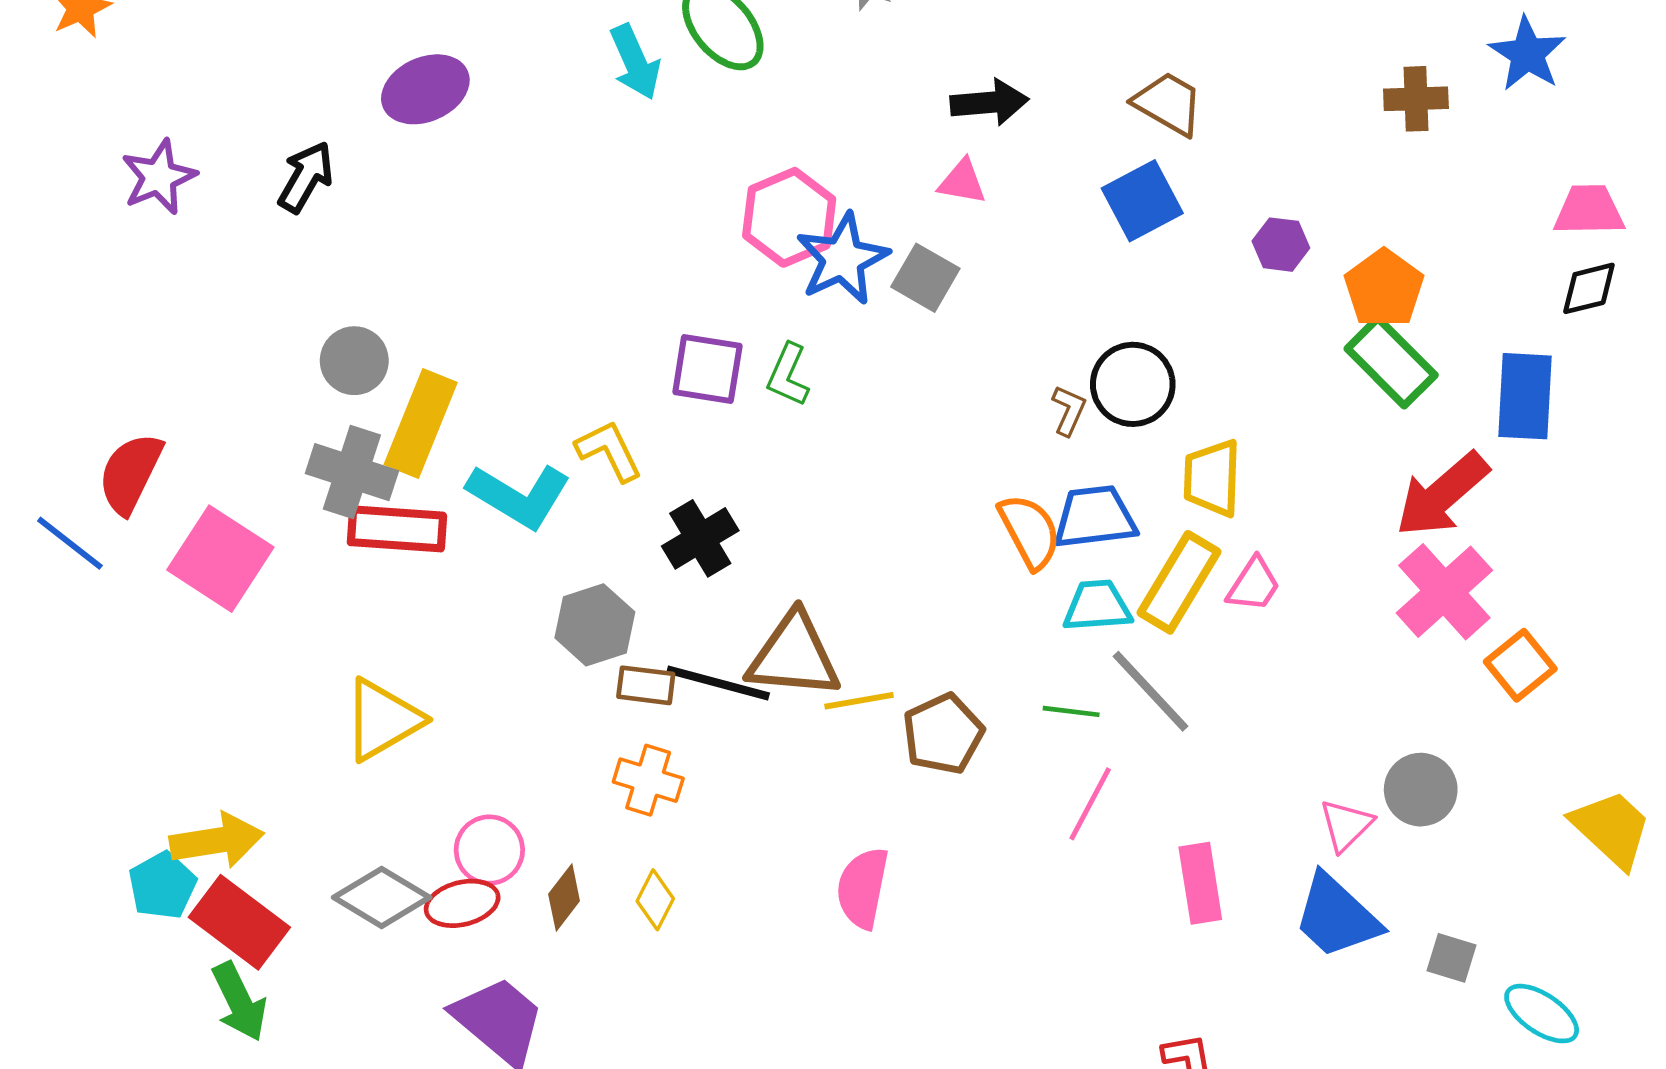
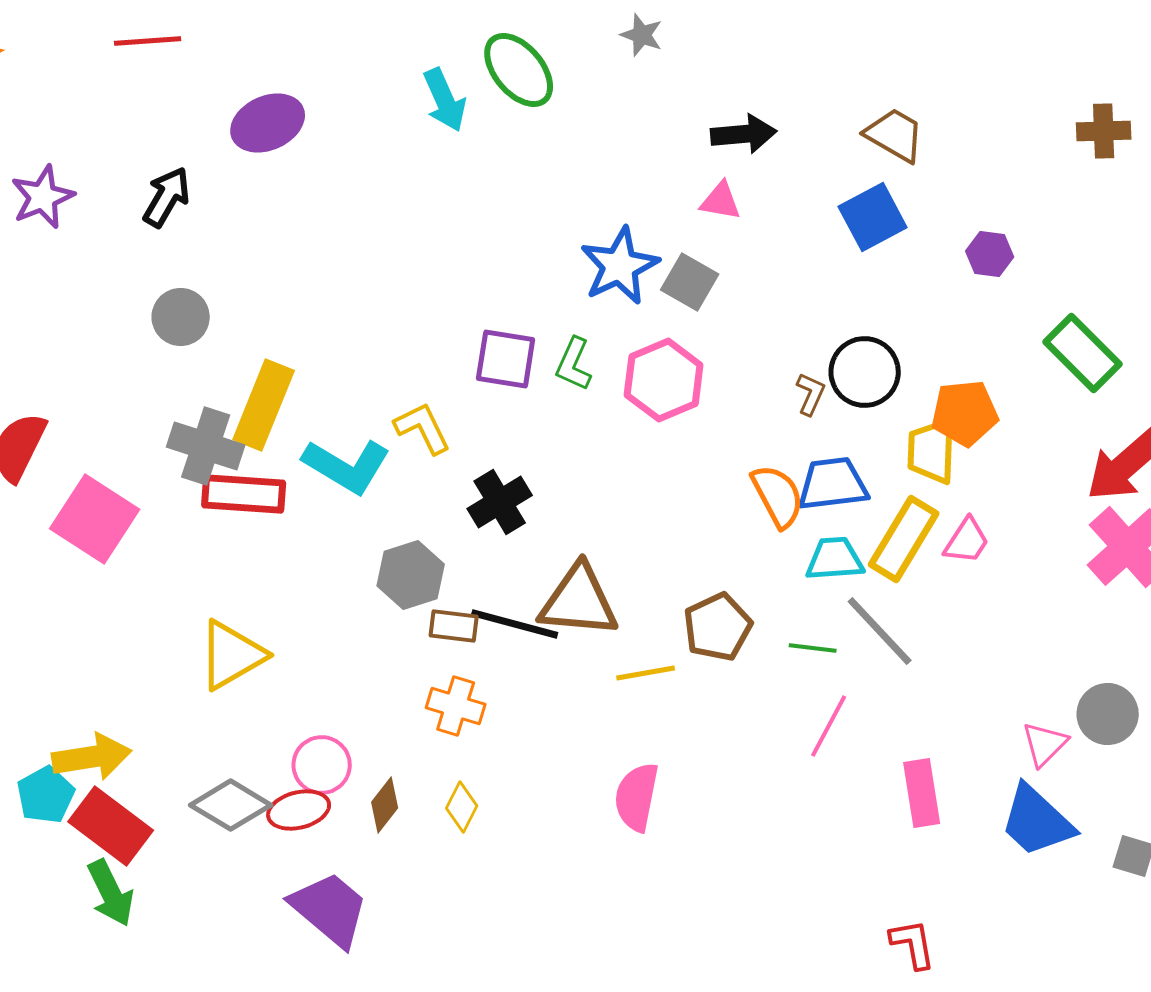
pink hexagon: (789, 217) -> (664, 380), moved
orange pentagon: (1384, 288) -> (965, 413), moved, turned 30
gray circle: (354, 361) -> (181, 317), moved
yellow line: (859, 701) -> (646, 673), moved
brown pentagon: (943, 734) -> (718, 627), moved

